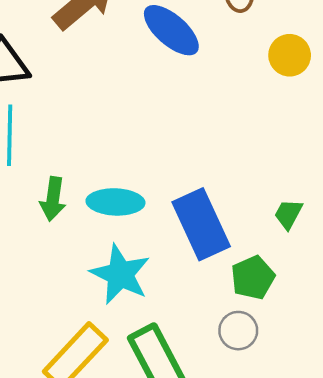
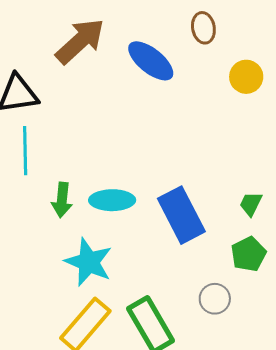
cyan star: (120, 274) -> (89, 262), moved
green pentagon: (253, 278) -> (249, 254), moved

